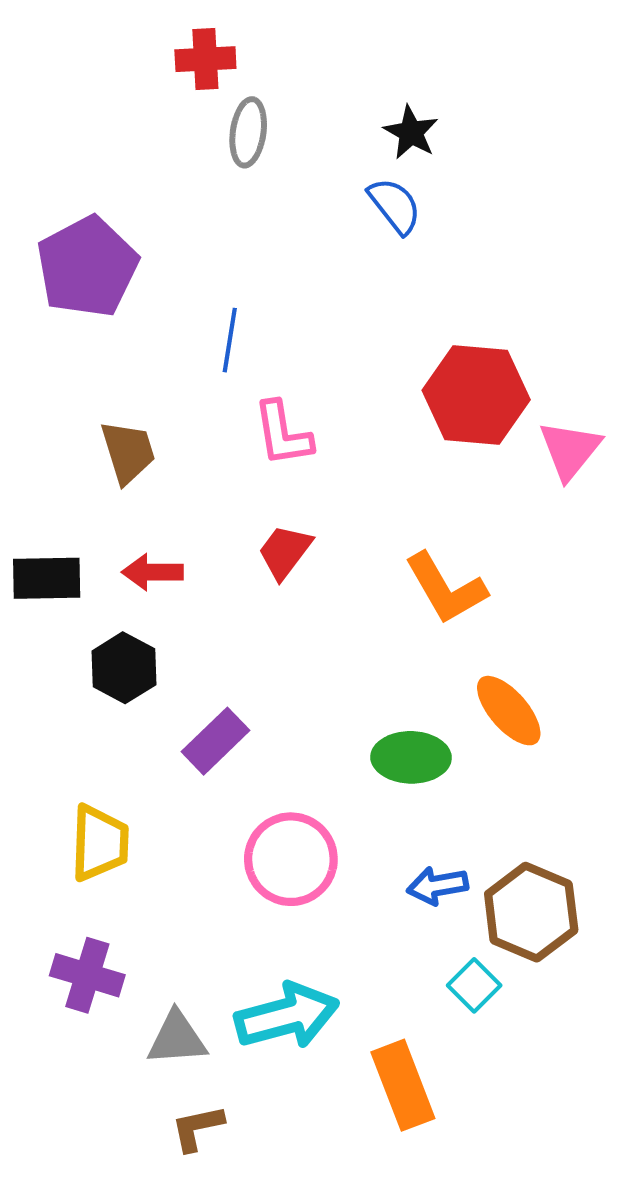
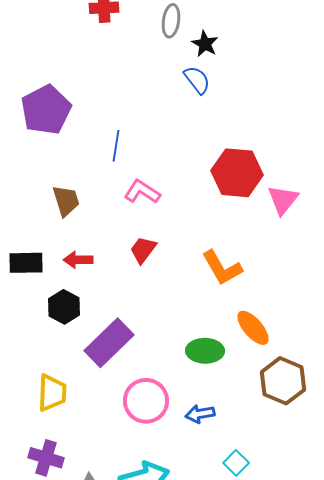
gray ellipse: (248, 132) -> (171, 21), moved
pink L-shape: (283, 434) -> (142, 192), turned 132
purple rectangle: (216, 741) -> (109, 343), size x1.5
blue arrow: (437, 886) -> (200, 414), moved
brown hexagon: (531, 912) -> (283, 381), moved

